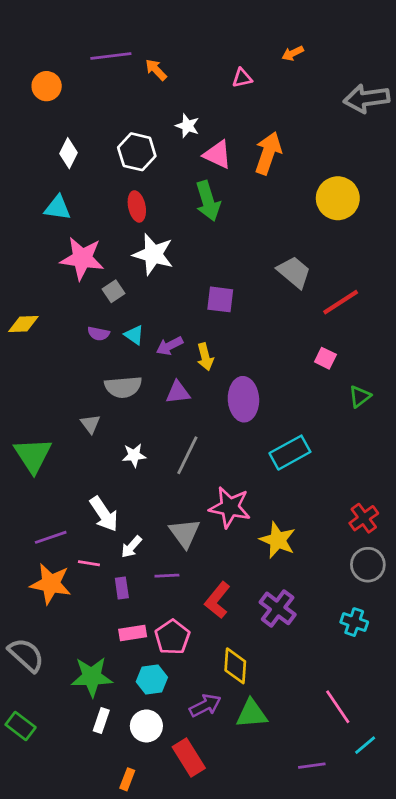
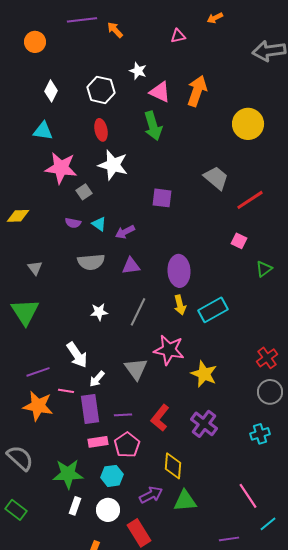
yellow arrow: (205, 357) -> (180, 305), moved
gray triangle: (90, 424) -> (35, 268), moved
purple line: (167, 576) -> (123, 415), moved
purple rectangle: (122, 588) -> (90, 409), size x1.8
cyan cross: (354, 622) -> (260, 434), turned -36

